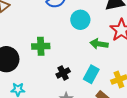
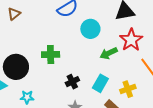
green arrow: (99, 44) -> (109, 53), turned -36

